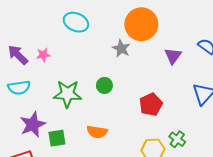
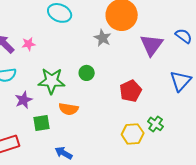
purple triangle: (173, 56) -> (152, 45), size x1.4
purple star: (33, 124) -> (24, 100), moved, size x0.7
orange semicircle: (97, 132) -> (69, 109), moved

